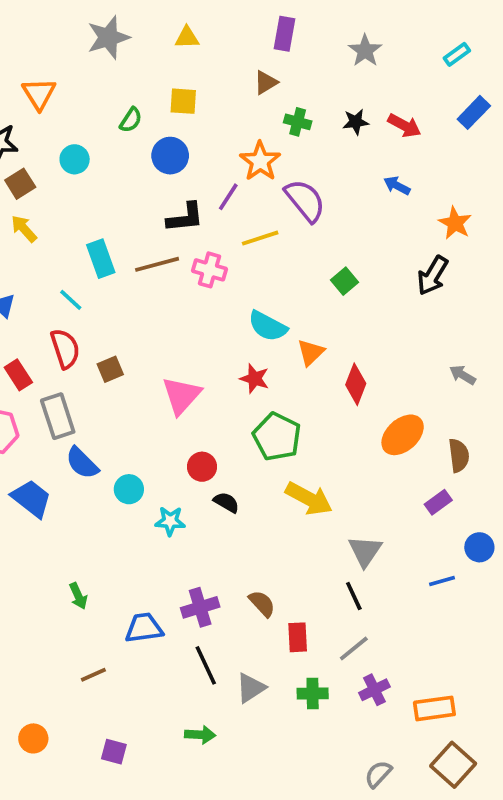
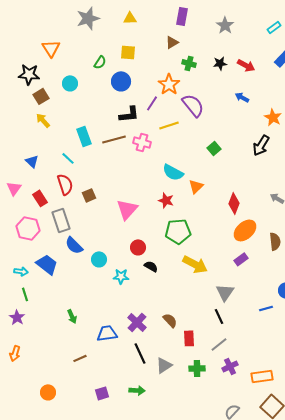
red diamond: (356, 384) -> (234, 203), moved
green pentagon: (277, 437) -> (178, 231), turned -30
purple rectangle: (438, 502) -> (241, 259), moved
purple cross: (200, 607) -> (137, 322), turned -30
purple square: (114, 752) -> (102, 393), moved, turned -32

